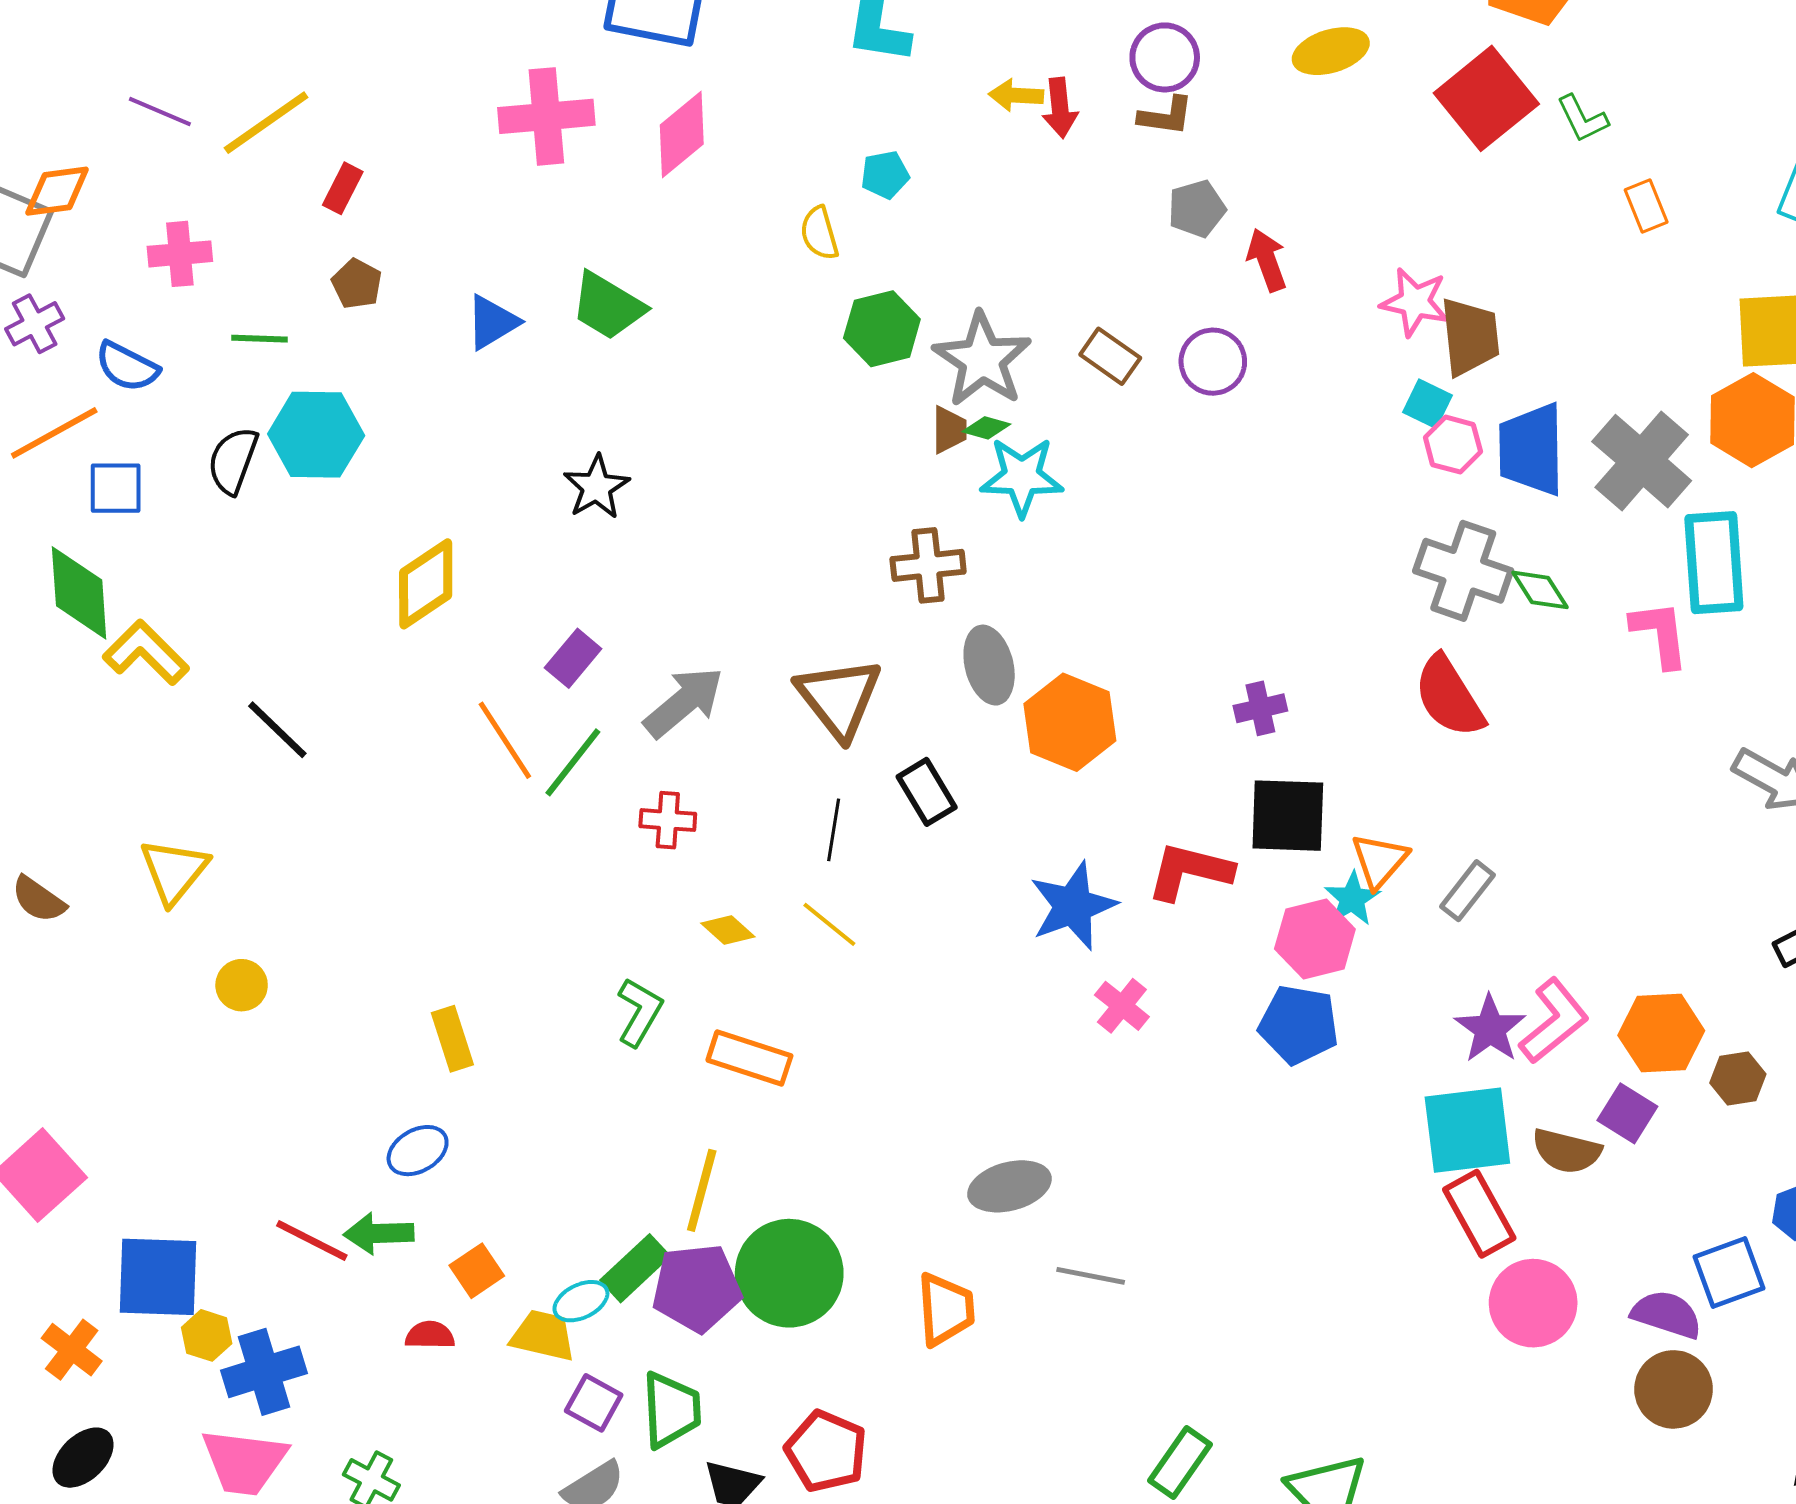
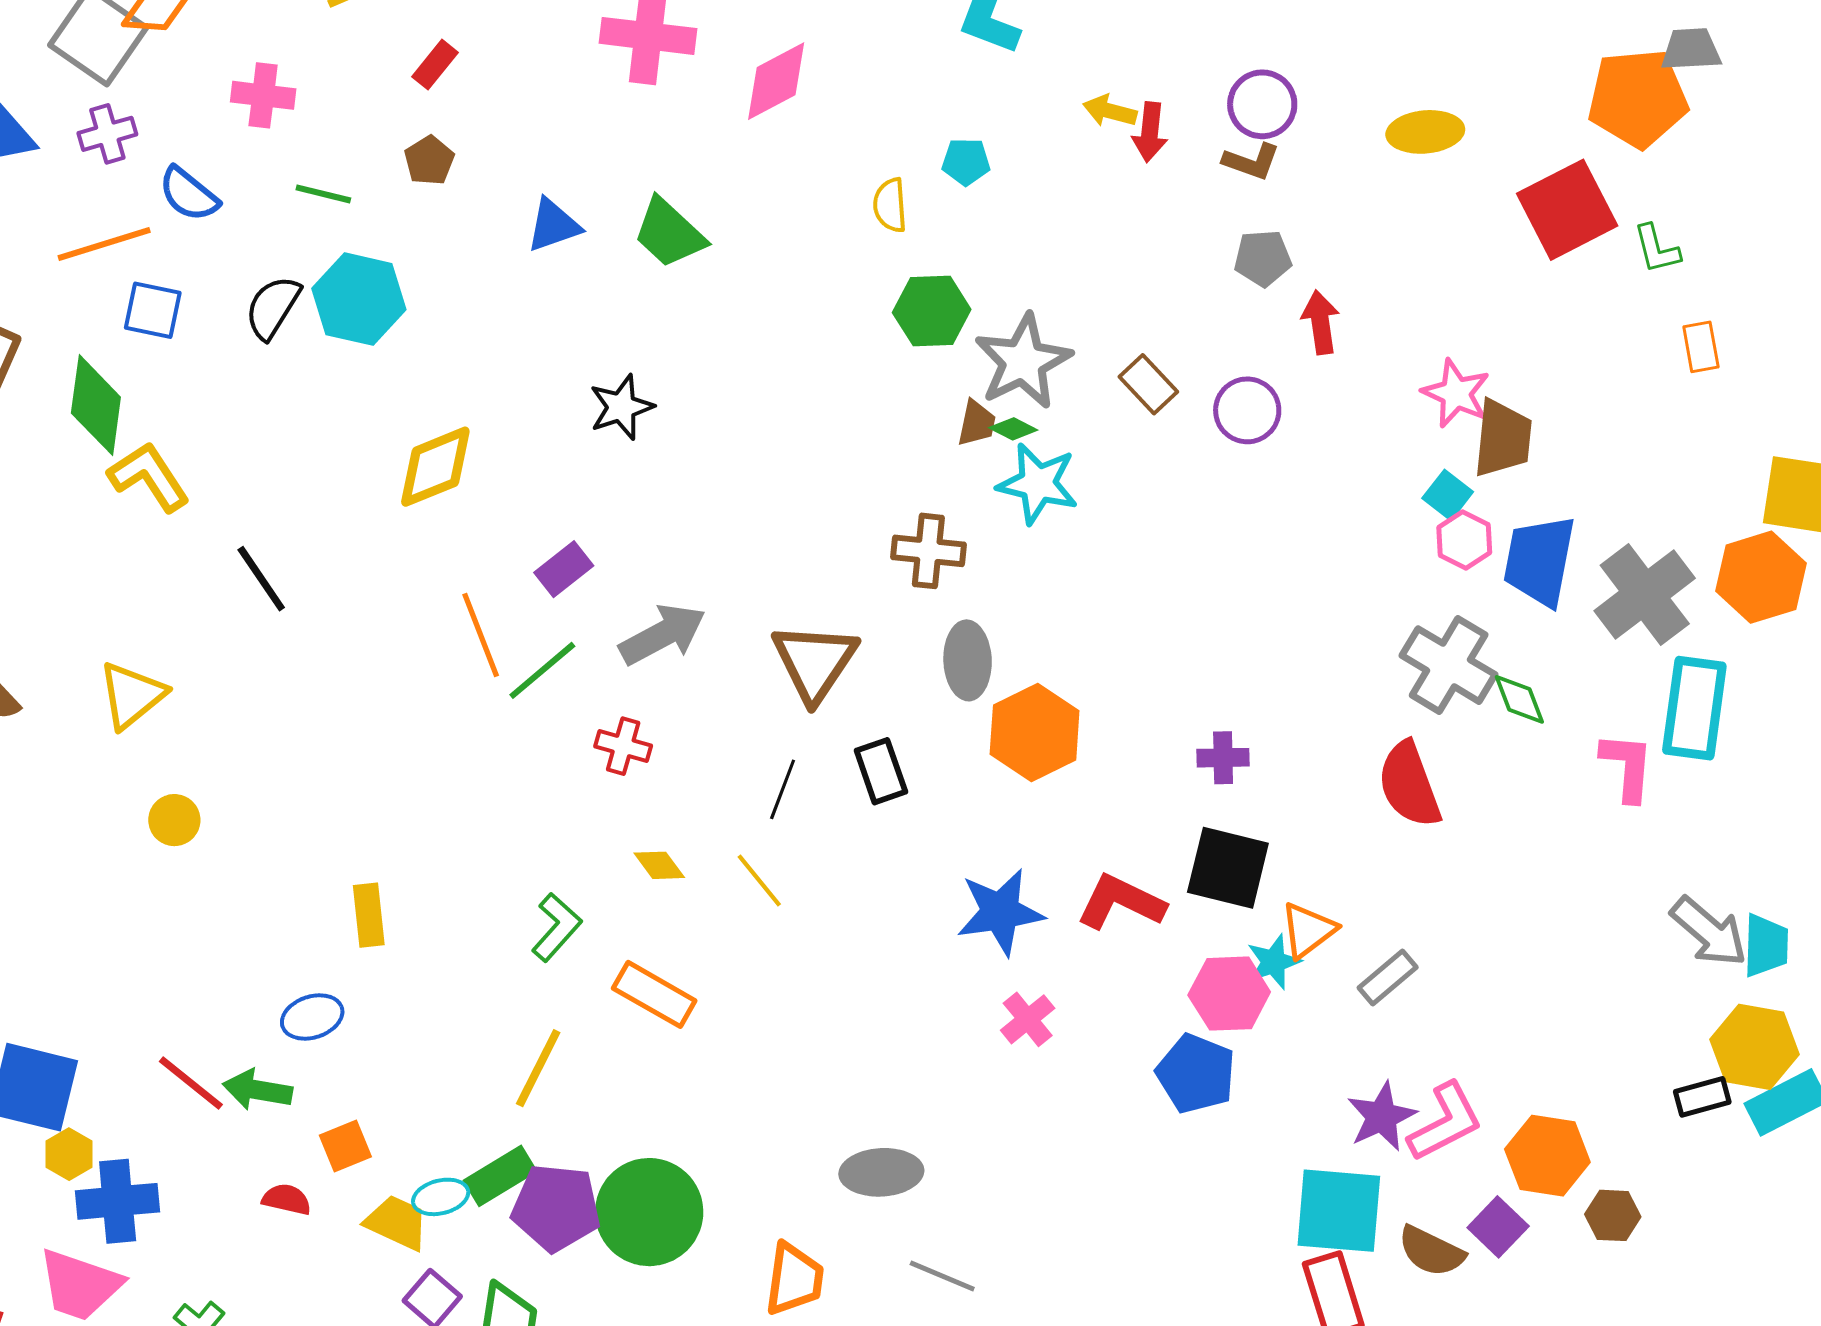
yellow line: (702, 1190) -> (538, 1068), moved

